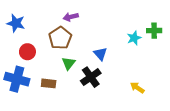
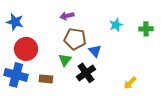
brown pentagon: (60, 38) -> (75, 39), moved, turned -30
cyan star: (134, 38) -> (116, 25), moved
red circle: (27, 52) -> (26, 49), size x1.5
yellow arrow: (137, 88) -> (130, 83), turned -80

